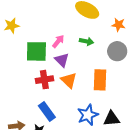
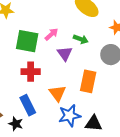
purple triangle: (62, 60) -> (65, 54), moved
orange triangle: (69, 80) -> (57, 93), moved

